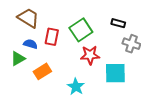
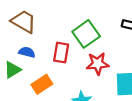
red rectangle: (52, 37) -> (61, 53), moved

